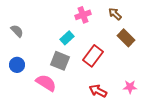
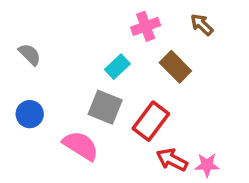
brown rectangle: (126, 38) -> (175, 67), moved
red rectangle: (93, 56) -> (151, 121), moved
pink star: (130, 87) -> (207, 165), moved

